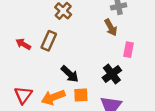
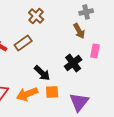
brown rectangle: (49, 41) -> (23, 43), turned 30
black cross: (112, 74) -> (73, 63), moved

